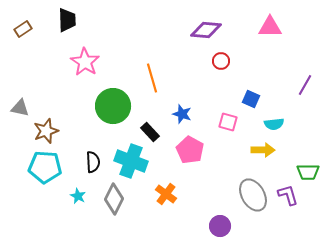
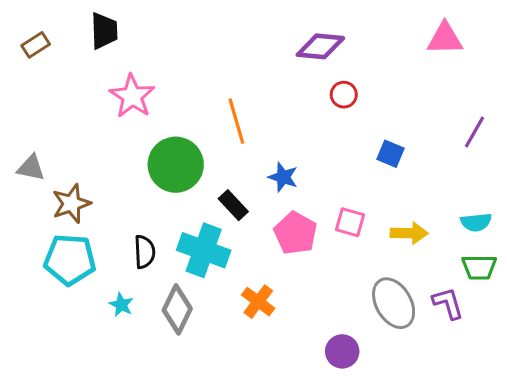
pink triangle: (270, 27) -> (445, 39), moved
pink square: (228, 122) -> (350, 222), moved
cyan semicircle: (274, 124) -> (476, 222), moved

